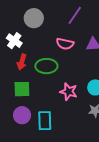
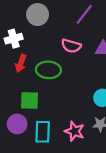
white cross: (14, 41) -> (14, 39), turned 35
green square: (22, 89) -> (30, 101), moved
pink star: (69, 92) -> (74, 131), moved

